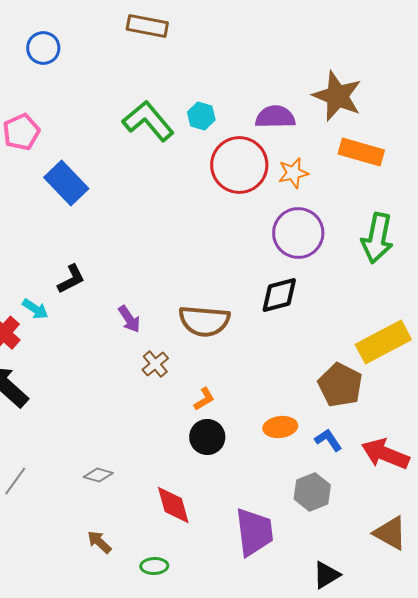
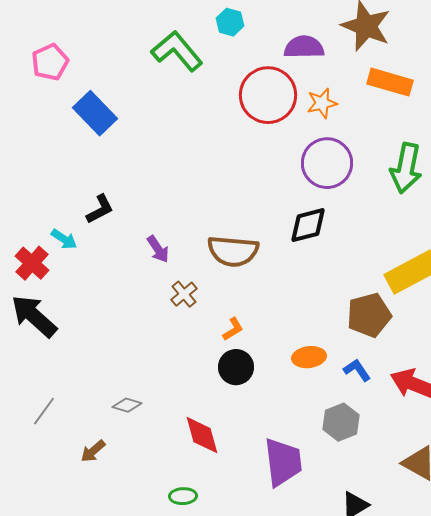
cyan hexagon: (201, 116) -> (230, 22), moved
brown pentagon: (340, 385) -> (369, 315), turned 30
brown arrow: (99, 542) -> (93, 451), moved, turned -84

